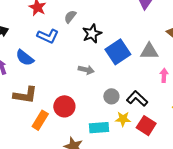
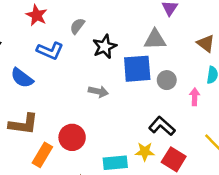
gray triangle: (149, 51) -> (155, 39), moved
blue square: (118, 52) -> (137, 69), turned 30
gray circle: (111, 96) -> (167, 80), moved

